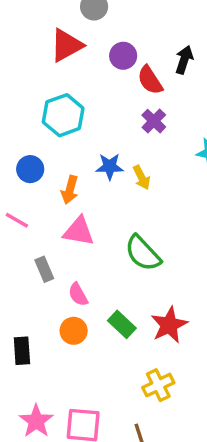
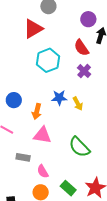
purple circle: (123, 56) -> (88, 19), moved
cyan hexagon: (63, 115) -> (48, 60), moved
gray rectangle: (44, 269) -> (23, 157), turned -56

